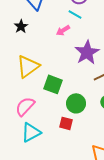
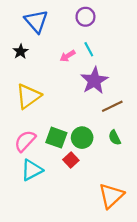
cyan line: (75, 14) -> (89, 49), moved, turned 32
green square: (53, 84) -> (56, 138), moved
red square: (66, 123) -> (71, 160), turned 32

